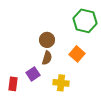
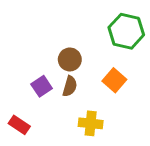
purple square: (33, 74) -> (42, 86), moved
red rectangle: (13, 84) -> (19, 125), turned -64

